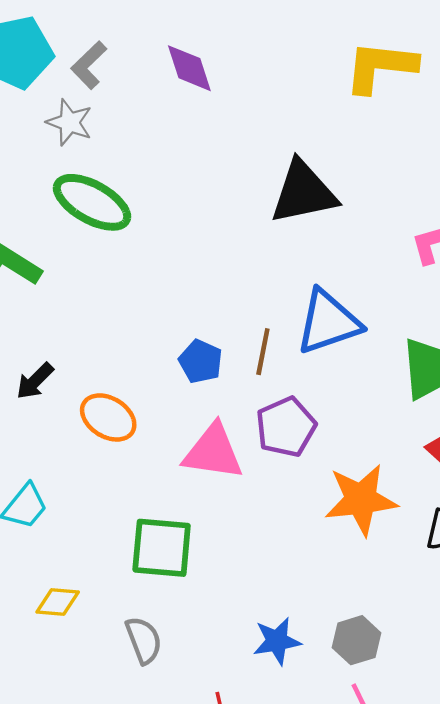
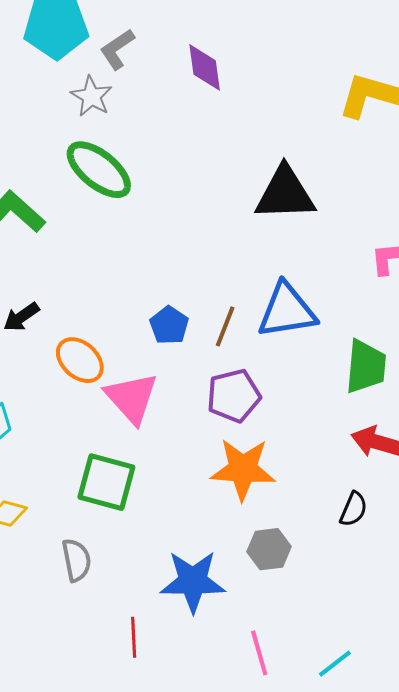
pink triangle: (213, 452) -> (131, 398), moved, turned 30
orange star: (361, 500) -> (243, 469), moved
gray hexagon: (356, 640) -> (269, 549), moved
blue star: (277, 641) -> (193, 581), size x1.5

